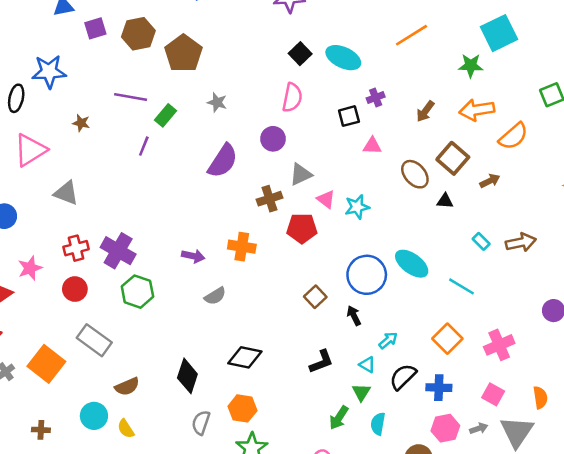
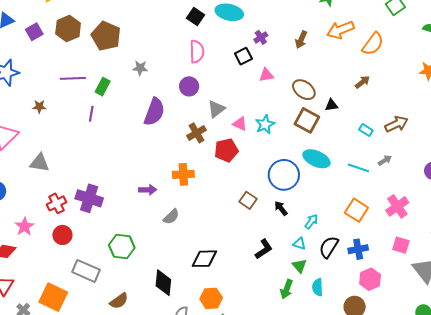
brown square: (453, 158) -> (307, 120), moved
green hexagon: (137, 292) -> (122, 246), moved
gray arrow: (479, 428) -> (385, 160), moved

